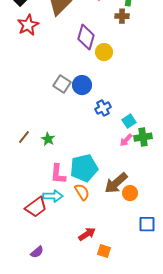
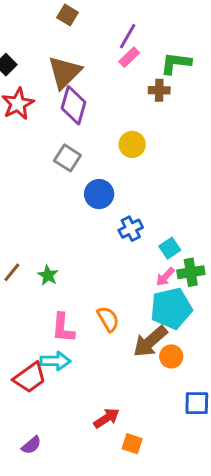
purple diamond: (86, 37) -> (73, 105), moved
gray square: (62, 84) -> (67, 158), moved
cyan pentagon: (84, 168) -> (171, 308), moved
orange semicircle: (82, 192) -> (108, 319), moved

